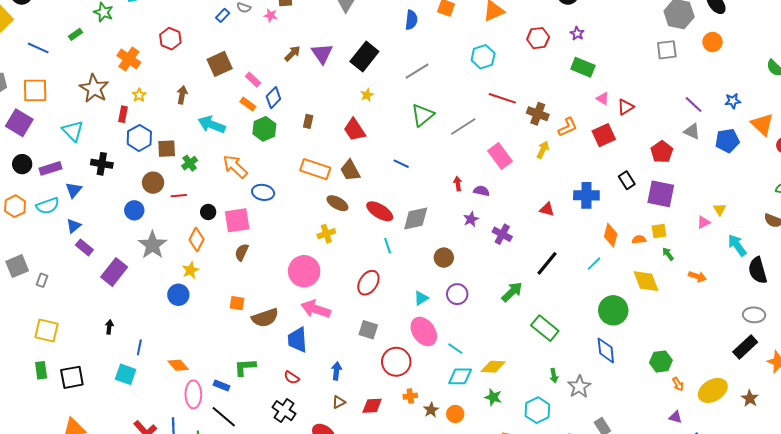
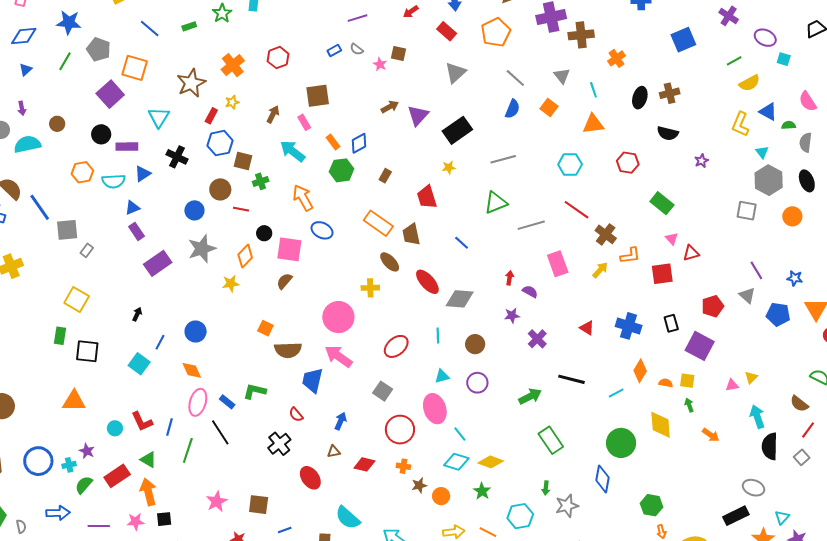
purple star: (577, 33) -> (702, 161), moved
pink rectangle: (253, 80) -> (304, 122), moved
cyan line: (388, 246) -> (438, 335), moved
black line: (547, 263) -> (571, 379), turned 48
blue circle: (178, 295) -> (196, 331), moved

